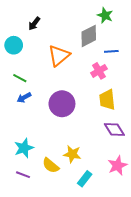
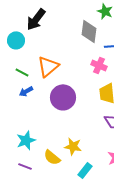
black arrow: (34, 24) -> (36, 19), size x1.6
gray diamond: (89, 36) -> (89, 31), turned -55
orange triangle: (59, 55) -> (48, 66), moved
pink cross: (99, 71) -> (99, 65), turned -35

